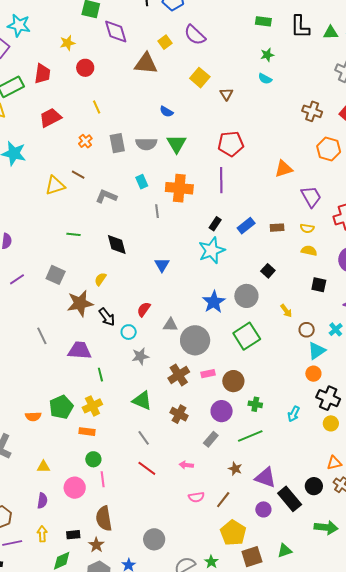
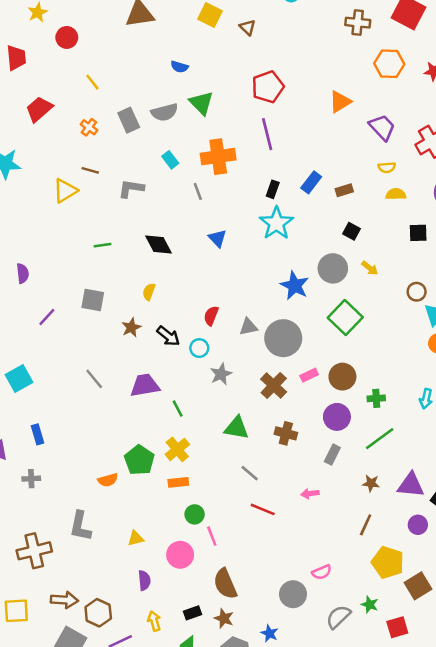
brown rectangle: (277, 228) -> (344, 190), moved
blue triangle: (162, 265) -> (217, 238), moved
brown star: (80, 303) -> (131, 327), size x0.6
yellow arrow: (286, 311) -> (370, 268), moved
pink semicircle: (196, 497) -> (322, 572), moved

